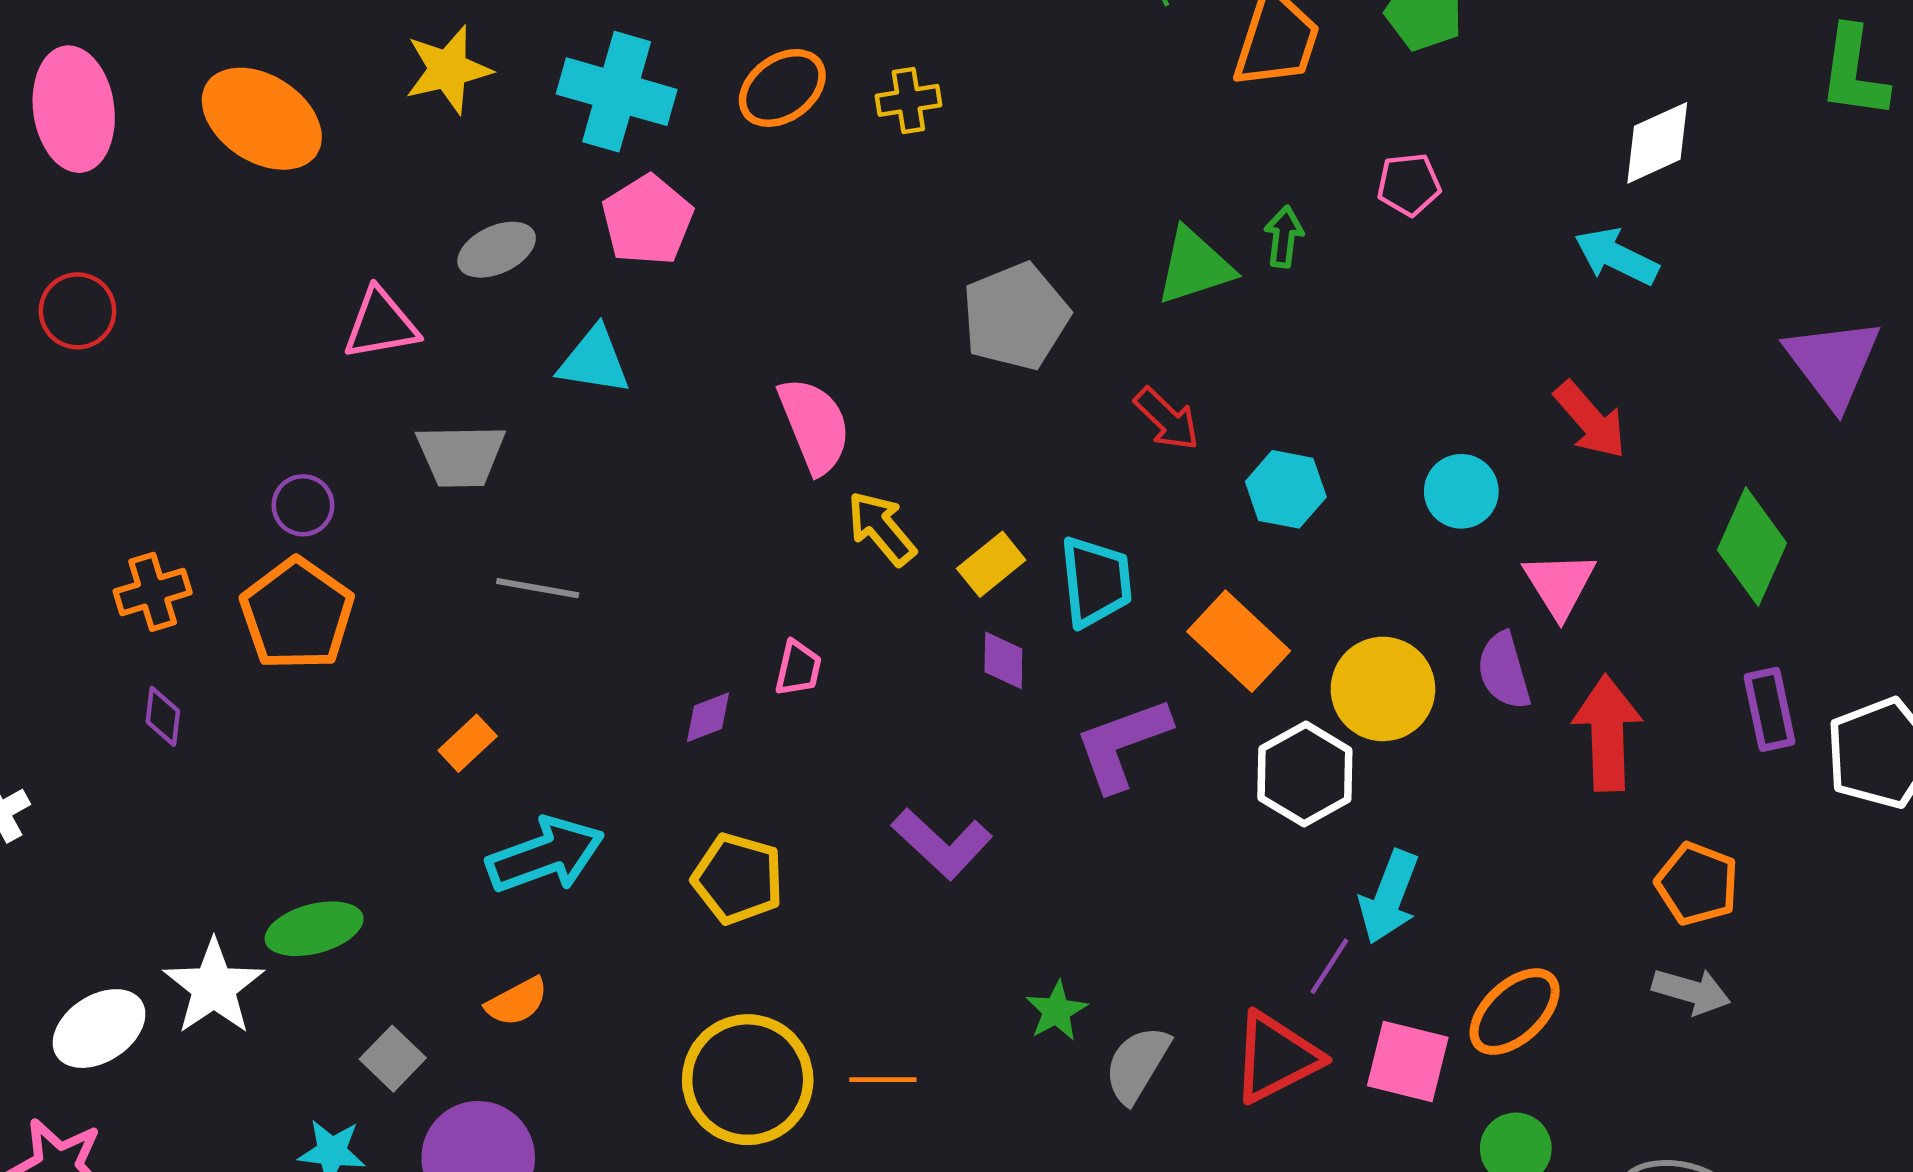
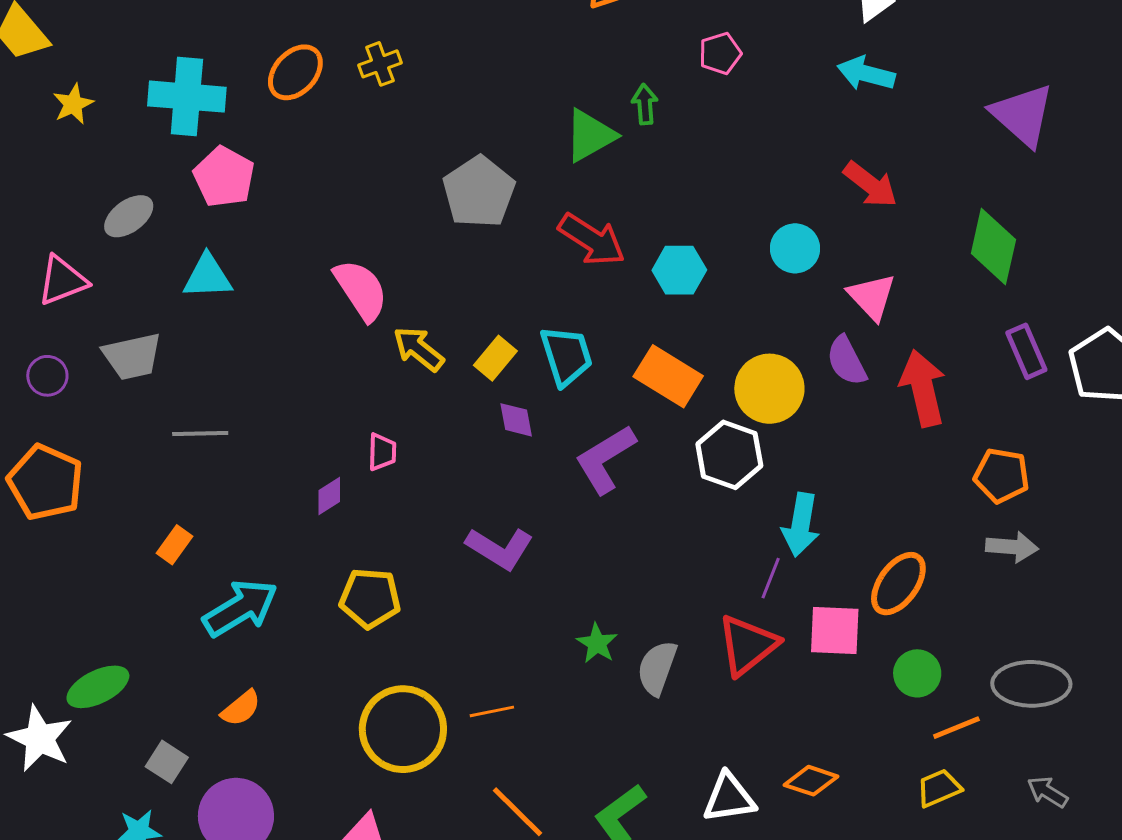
yellow star: (448, 69) -> (73, 104), size x0.7
red arrow: (1167, 419) -> (592, 240), size x1.4
purple circle: (303, 505) -> (47, 376), moved

